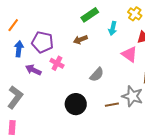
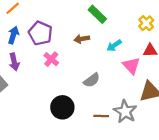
green rectangle: (90, 15) -> (97, 14), turned 66
cyan arrow: (113, 28) -> (114, 46), moved, turned 32
purple arrow: (33, 70) -> (14, 62), moved, turned -140

